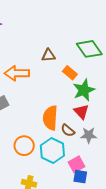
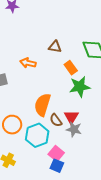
orange arrow: (17, 73) -> (28, 63), moved, size x0.7
red triangle: (81, 112) -> (71, 117), moved
pink square: (77, 164) -> (56, 154), turned -35

